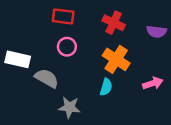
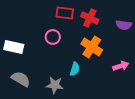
red rectangle: (63, 16) -> (65, 13), moved
gray semicircle: (47, 78) -> (21, 79), moved
cyan semicircle: (106, 87) -> (75, 69), moved

